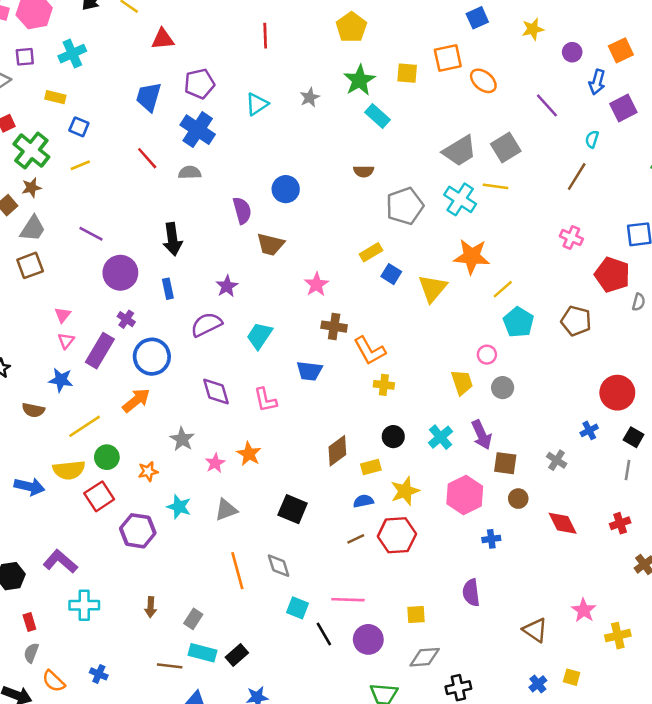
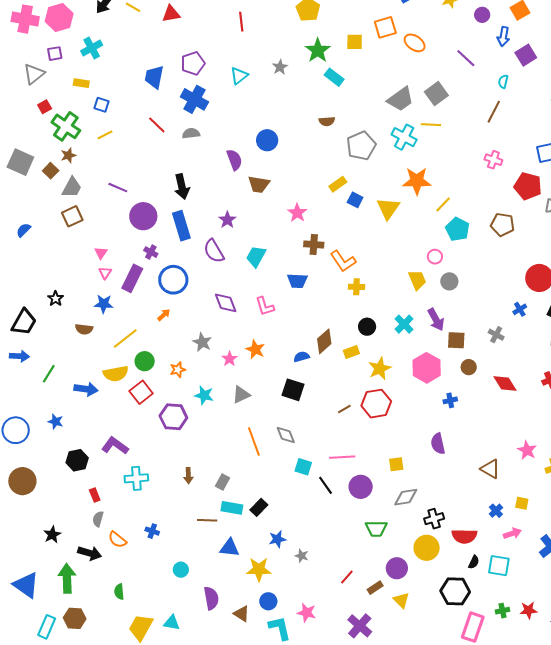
red triangle: (163, 39) -> (171, 14), moved
blue rectangle: (168, 289) -> (181, 226), size x1.8
purple semicircle: (206, 324) -> (214, 251), turned -90
orange arrow: (136, 400) -> (164, 315), size x0.6
blue semicircle: (363, 501) -> (302, 357), moved

